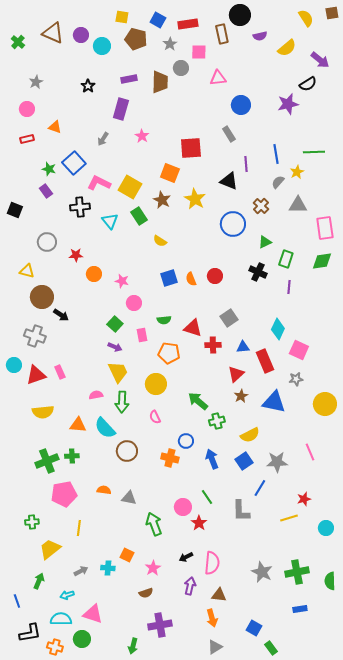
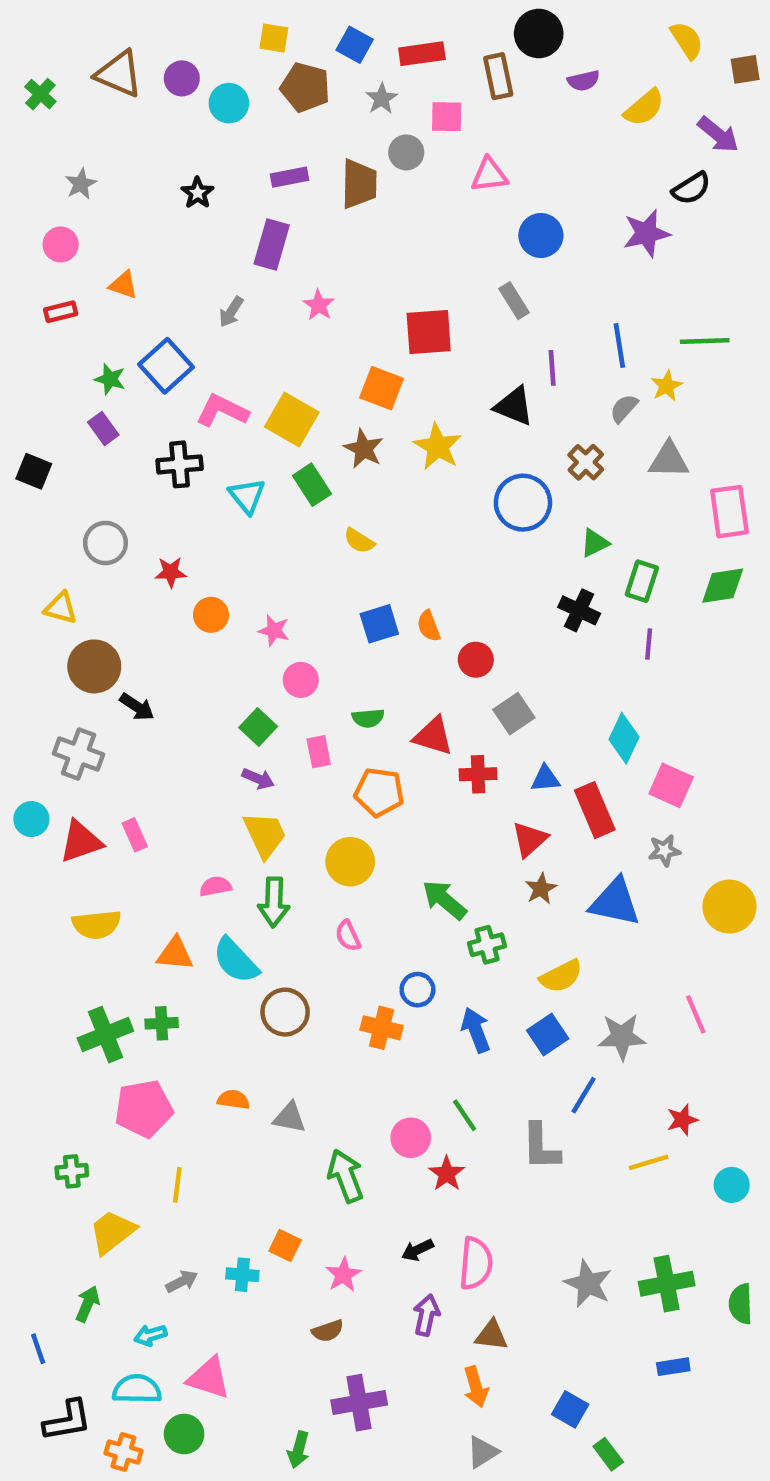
brown square: (332, 13) -> (745, 69), moved
red circle: (215, 276) -> (476, 660), moved

